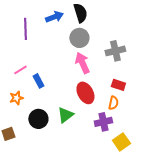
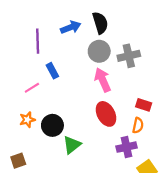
gray cross: (115, 51) -> (129, 56), moved
blue rectangle: (38, 81) -> (52, 71), moved
green triangle: (65, 115) -> (72, 145), moved
black circle: (38, 119) -> (52, 125), moved

